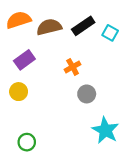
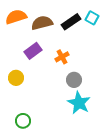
cyan square: (110, 33) -> (92, 18), moved
purple rectangle: (24, 60) -> (33, 51), moved
cyan star: (105, 130) -> (79, 103), moved

